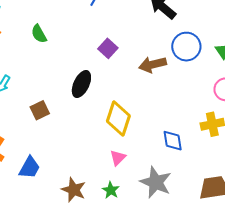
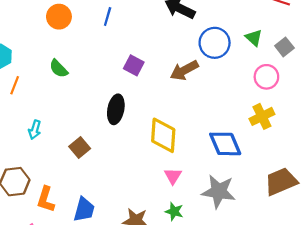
blue diamond: (173, 141) -> (225, 144), size x1.4

